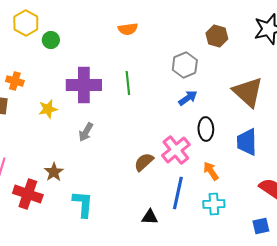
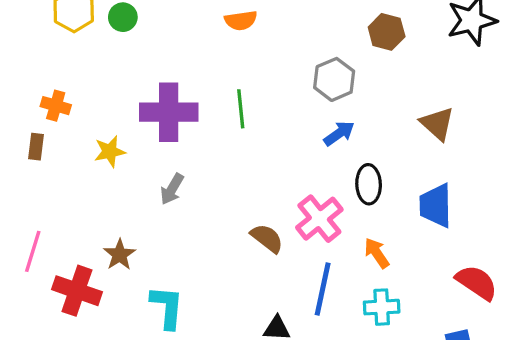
green circle: (51, 40) -> (123, 17), moved
brown triangle: (248, 92) -> (437, 124), size x0.7
brown semicircle: (144, 162) -> (267, 238), turned 80

